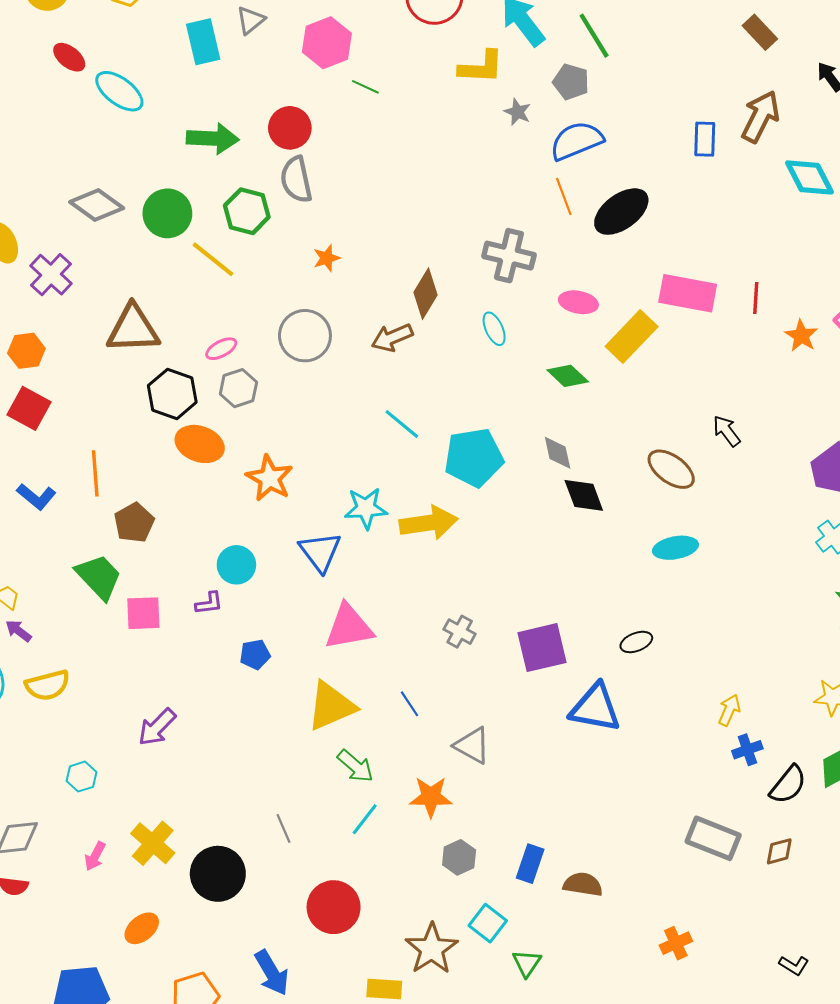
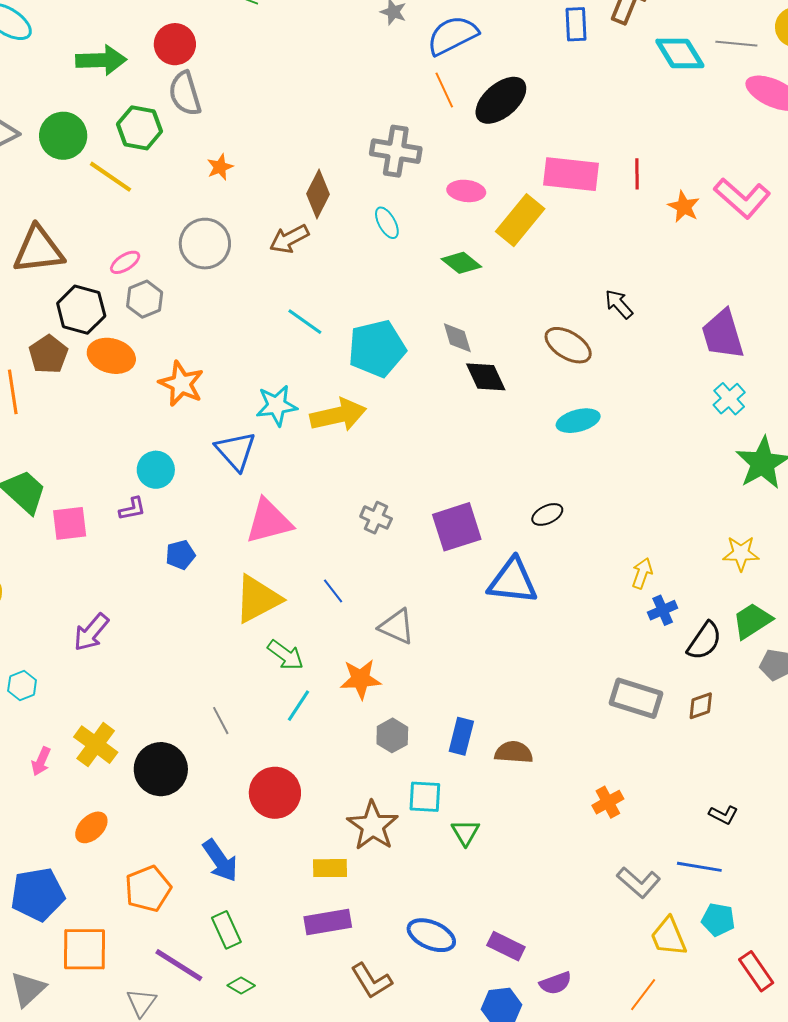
brown pentagon: (134, 523) -> (48, 354), moved
cyan square: (488, 923) -> (425, 797), turned -30

